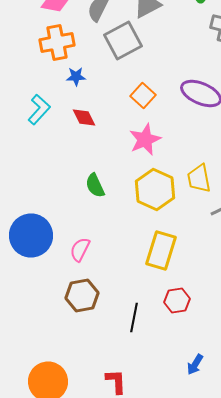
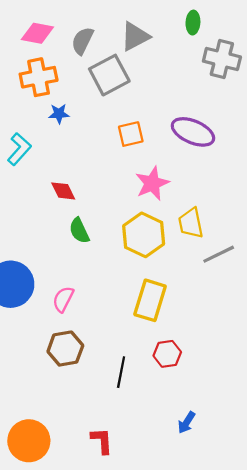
orange square: (143, 96) -> (131, 134), turned 35
red diamond: (84, 118) -> (63, 191), moved
pink star: (145, 140) -> (152, 183), moved

